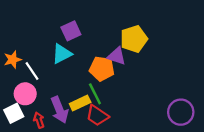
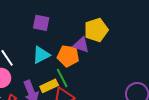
purple square: (71, 31) -> (41, 23), turned 36
cyan triangle: (62, 54) -> (41, 55), moved

